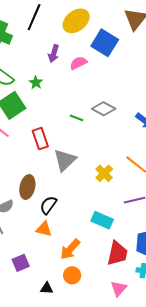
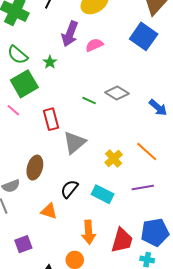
blue square: (105, 43) -> (144, 36), moved
purple arrow: (54, 54) -> (70, 34), size x1.4
black semicircle: (48, 205) -> (69, 189), moved
cyan rectangle: (102, 220) -> (103, 194), moved
orange arrow: (70, 249) -> (89, 232), moved, turned -50

